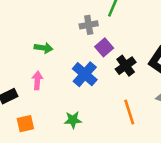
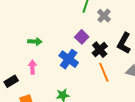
gray cross: (89, 25) -> (104, 16), moved, turned -32
orange line: (129, 112) -> (104, 72), moved

